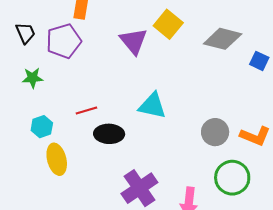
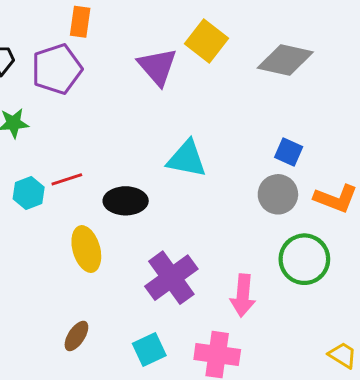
blue square: (259, 61) -> (289, 152), moved
red line: (86, 110) -> (67, 179), moved
yellow ellipse: (57, 159) -> (86, 249), moved

